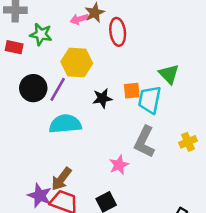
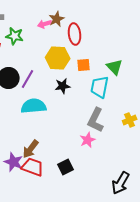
yellow hexagon: (77, 63) -> (58, 58), moved
orange square: (132, 91) -> (84, 65), moved
pink star: (119, 165) -> (88, 140), moved

